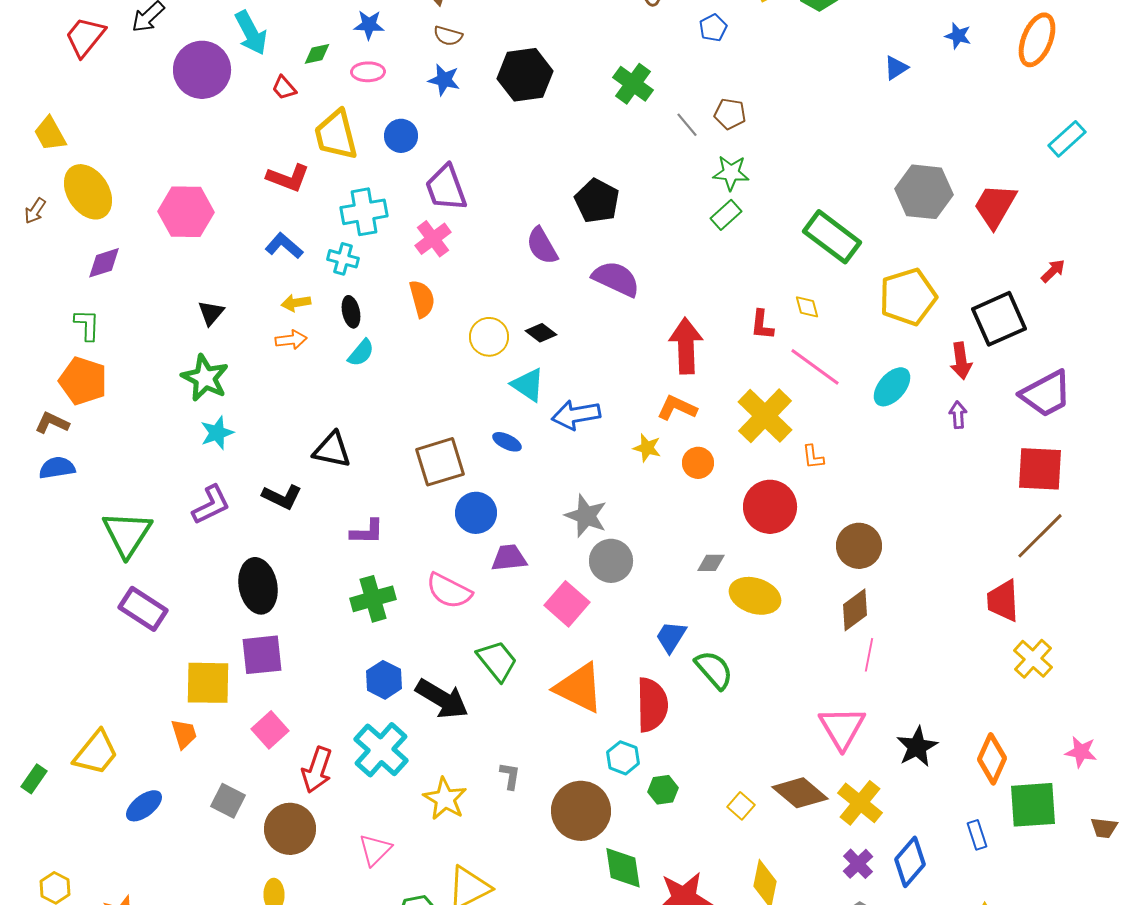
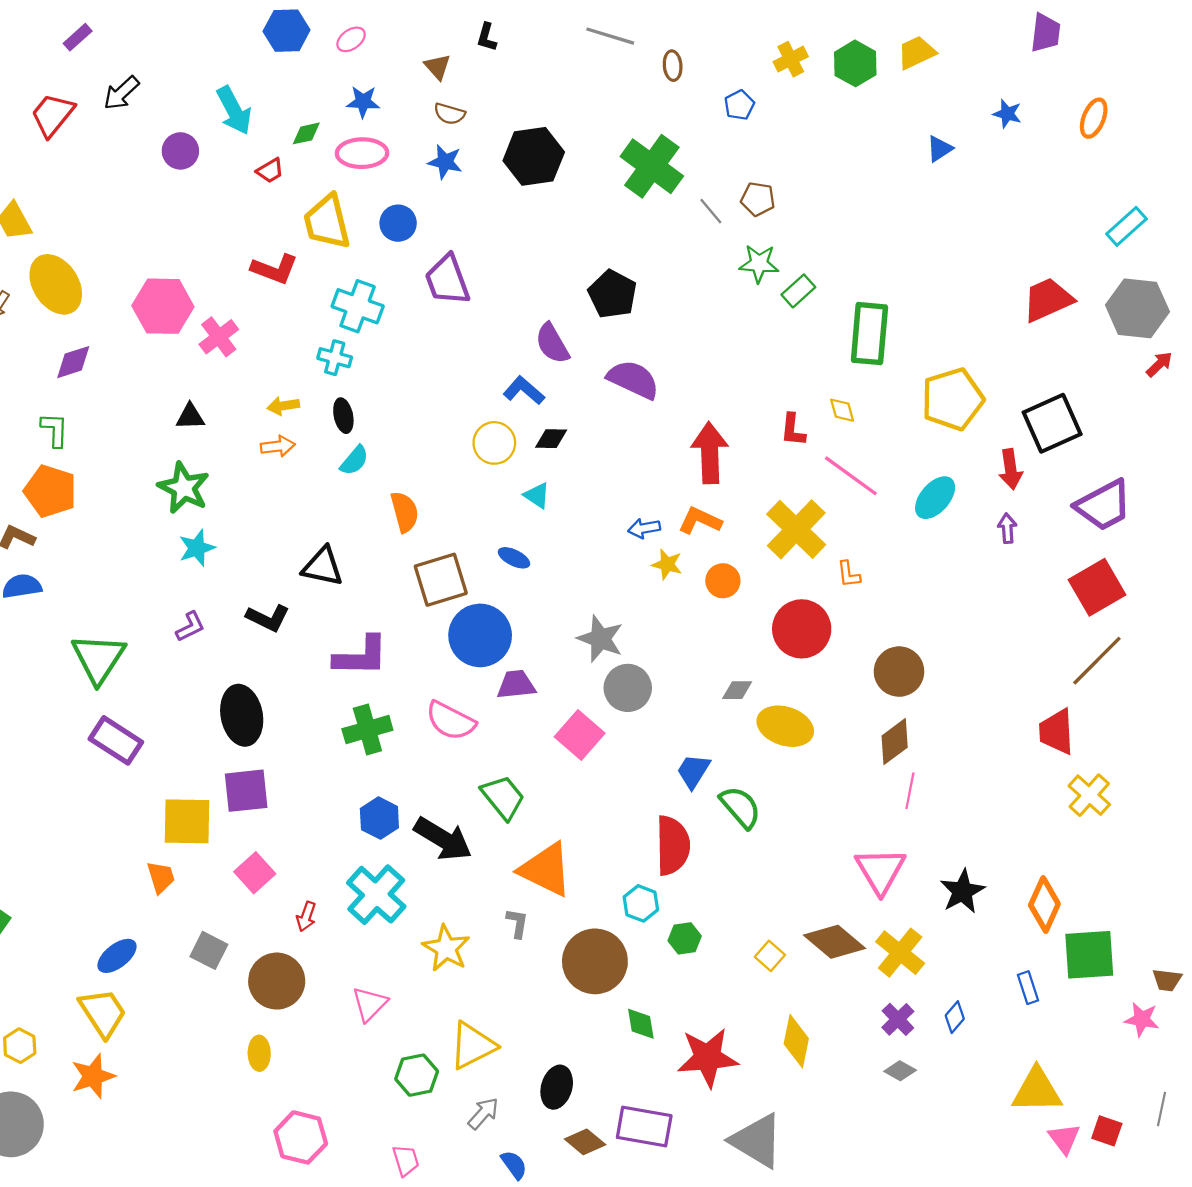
orange ellipse: (1037, 40) -> (1094, 118), size x0.7
purple circle: (202, 70) -> (180, 151), size x0.6
pink ellipse: (368, 72) -> (362, 153), size x1.4
green cross: (633, 84) -> (652, 166), size x1.4
red trapezoid: (284, 88) -> (270, 171), turned -80
gray hexagon: (924, 192) -> (1137, 308), moved
red trapezoid: (995, 206) -> (1048, 300), turned 36
cyan cross: (364, 212) -> (358, 306), turned 30
green rectangle: (726, 215) -> (798, 291), moved
green rectangle: (832, 237) -> (869, 334), turned 58
pink cross: (433, 239) -> (219, 337), moved
blue L-shape: (284, 246) -> (524, 390), moved
red arrow: (1053, 271) -> (1159, 364), moved
orange semicircle: (422, 299) -> (405, 512), moved
black triangle: (211, 313) -> (190, 417), turned 48
black diamond: (541, 333) -> (551, 439), turned -36
cyan triangle: (528, 385) -> (537, 495), size x0.7
blue arrow: (576, 415) -> (644, 528), moved, size x0.6
red square: (1040, 469) -> (1097, 587), turned -33
purple L-shape: (211, 505) -> (190, 627), size x0.7
blue circle: (476, 513) -> (480, 635), size x1.4
purple L-shape: (367, 532) -> (361, 656), size x1.5
orange triangle: (579, 688) -> (546, 869), moved
pink star: (1081, 752) -> (1142, 1019), moved
yellow trapezoid: (96, 753) -> (103, 1013), moved, turned -72
red arrow: (317, 770) -> (306, 917), size x0.6
blue diamond: (910, 862) -> (955, 1017), size x0.6
green diamond: (623, 868) -> (641, 1024), size x0.7

